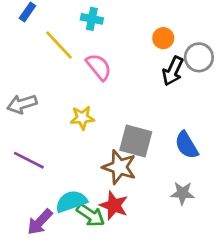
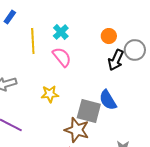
cyan cross: (92, 19) -> (61, 32), moved, turned 35
yellow line: (59, 45) -> (33, 41), turned 40
blue semicircle: (187, 145) -> (108, 100), moved

